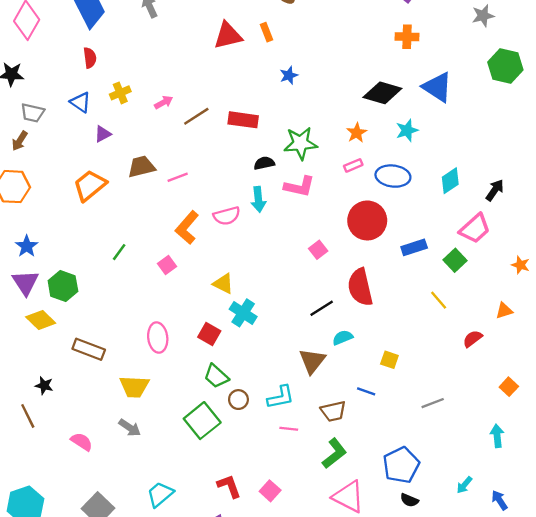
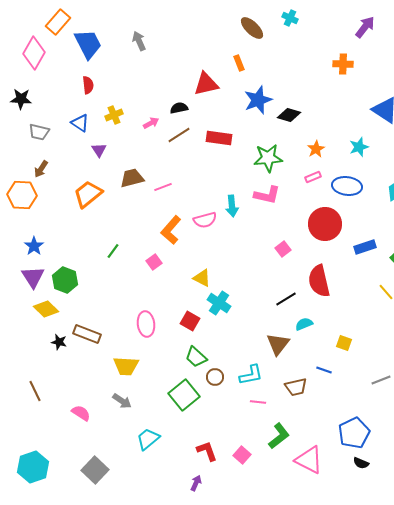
red triangle: (228, 36) -> (206, 84), moved
orange cross: (407, 37) -> (343, 64), moved
blue star: (289, 75) -> (258, 100), size x1.8
black diamond: (382, 93) -> (289, 115), moved, size x0.7
purple triangle: (103, 134) -> (99, 150), turned -35
brown arrow: (20, 141) -> (41, 169), moved
black semicircle: (264, 163) -> (179, 108), moved
black star: (44, 386) -> (59, 342), moved
green L-shape: (334, 453) -> (279, 436), moved
cyan trapezoid: (160, 494) -> (148, 439), moved

